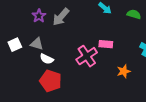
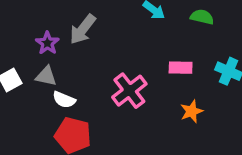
purple star: (39, 16) -> (47, 43), moved
pink rectangle: (106, 44) -> (181, 68), moved

